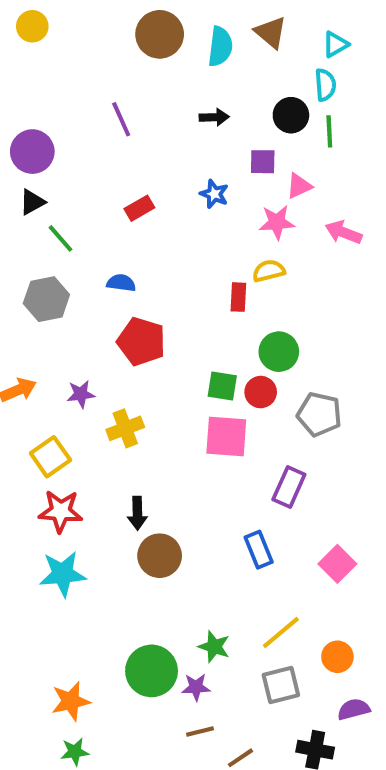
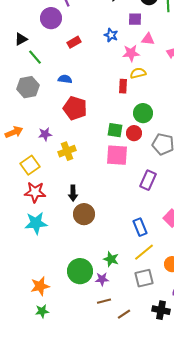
purple circle: (32, 152) -> (51, 18), moved
pink triangle: (299, 186) -> (148, 39), moved, turned 32
pink star: (277, 222) -> (131, 53), moved
blue rectangle: (259, 550) -> (140, 227), moved

